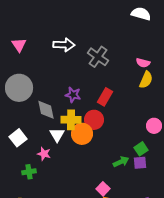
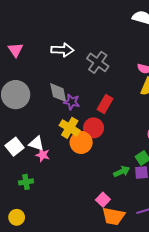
gray diamond: (46, 110) -> (58, 93), moved
yellow cross: (71, 120) -> (70, 128), turned 30
white triangle: (57, 135) -> (36, 143), moved, turned -42
pink star: (44, 154) -> (43, 155), moved

